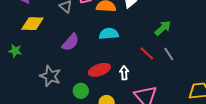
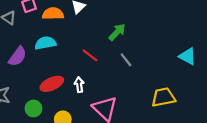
cyan semicircle: (109, 34) -> (45, 43), moved
red line: (147, 53) -> (90, 55), moved

